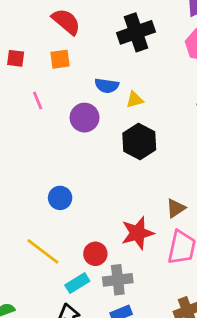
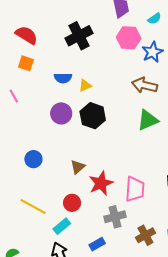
orange square: (60, 59) -> (26, 63), turned 35
purple circle: (85, 118) -> (61, 113), moved
blue circle: (60, 198) -> (33, 159), moved
brown triangle: (176, 208) -> (78, 167), moved
gray cross: (118, 280) -> (115, 217), moved

